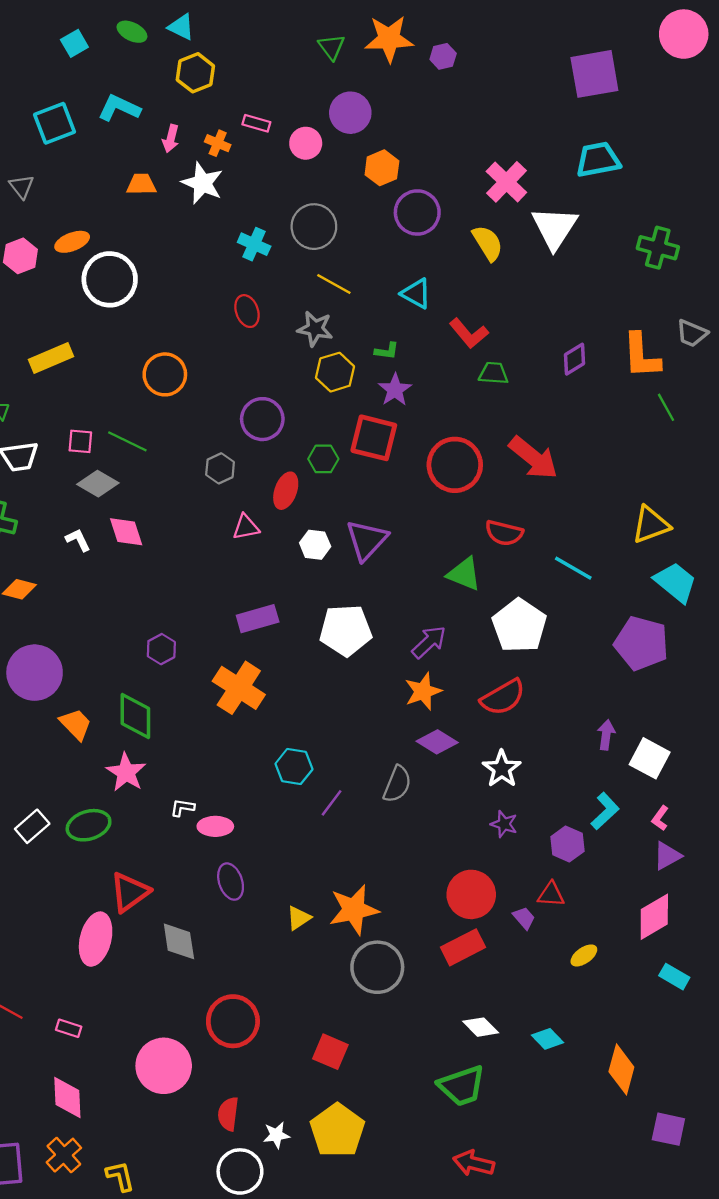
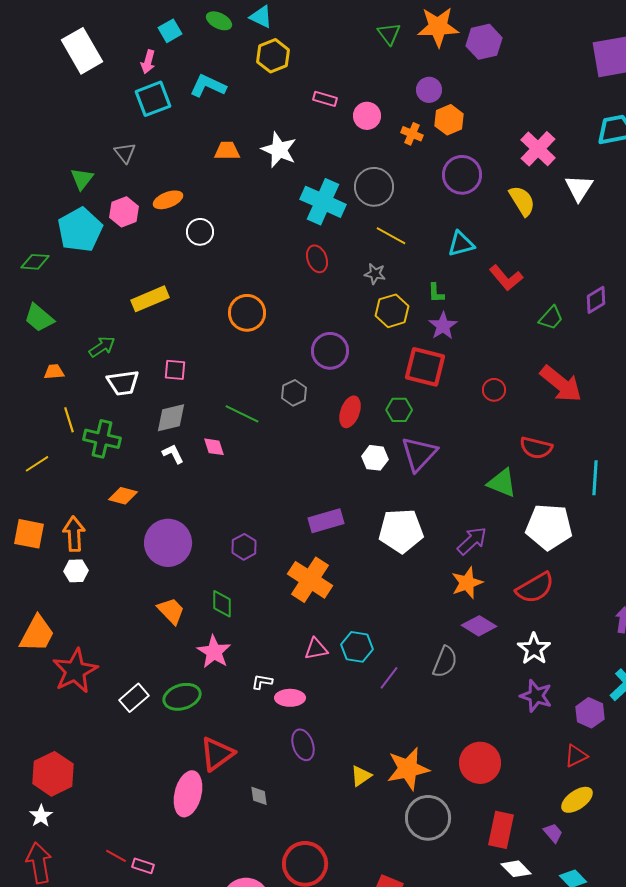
purple hexagon: (443, 56) -> (484, 42), size x1.6
purple circle: (350, 113) -> (429, 90), moved, size x0.7
pink arrow: (171, 139) -> (148, 62), moved
orange cross: (218, 143) -> (412, 134), moved
orange hexagon: (382, 168) -> (449, 120), moved
white triangle: (555, 228) -> (579, 188), size x0.7
cyan cross: (254, 244) -> (323, 202), size x1.6
white circle: (110, 279) -> (200, 232), size x0.6
cyan triangle: (416, 293) -> (461, 244), turned -44
gray star: (315, 329) -> (375, 274), size x0.7
green L-shape: (387, 351) -> (436, 293), turned 80
green trapezoid: (494, 373) -> (551, 318), moved, turned 128
green line: (127, 441) -> (242, 414), moved
green hexagon: (323, 459) -> (399, 410), moved
red circle: (455, 465) -> (494, 390), size x0.5
gray diamond: (98, 484) -> (171, 418), moved, turned -44
pink triangle: (246, 527) -> (316, 649), moved
pink diamond: (126, 532) -> (214, 447), size x0.7
cyan line: (573, 568) -> (595, 478), turned 64
white pentagon: (519, 626) -> (549, 527), turned -30
purple circle: (35, 673) -> (168, 543), moved
green diamond: (135, 716) -> (222, 604), size x0.7
purple star: (504, 824) -> (536, 696), size x1.4
red circle: (471, 894) -> (480, 763), moved
red triangle: (551, 894) -> (576, 756), turned -30
purple trapezoid: (524, 918) -> (553, 833), moved
gray diamond: (179, 941) -> (259, 796), size x0.6
red rectangle: (463, 947) -> (501, 830), moved, turned -51
yellow ellipse: (584, 955) -> (577, 800), moved, size x1.4
pink rectangle: (69, 1028) -> (143, 866), moved

